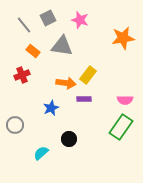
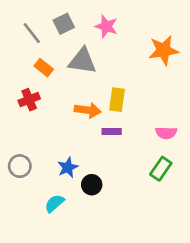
yellow rectangle: (88, 75) -> (117, 100), turned -30
blue star: (51, 108) -> (68, 167), moved
green rectangle: (121, 127) -> (161, 169), size x0.7

